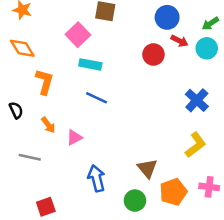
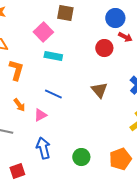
blue line: (97, 98) -> (53, 94), moved
brown triangle: (147, 168) -> (99, 90), moved
blue arrow: (97, 178) -> (43, 148), moved
green circle: (135, 201) -> (81, 157), moved

